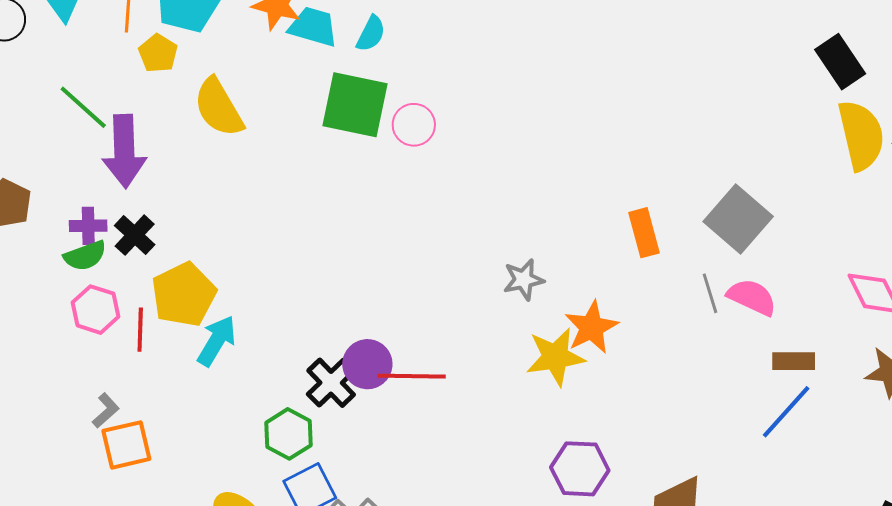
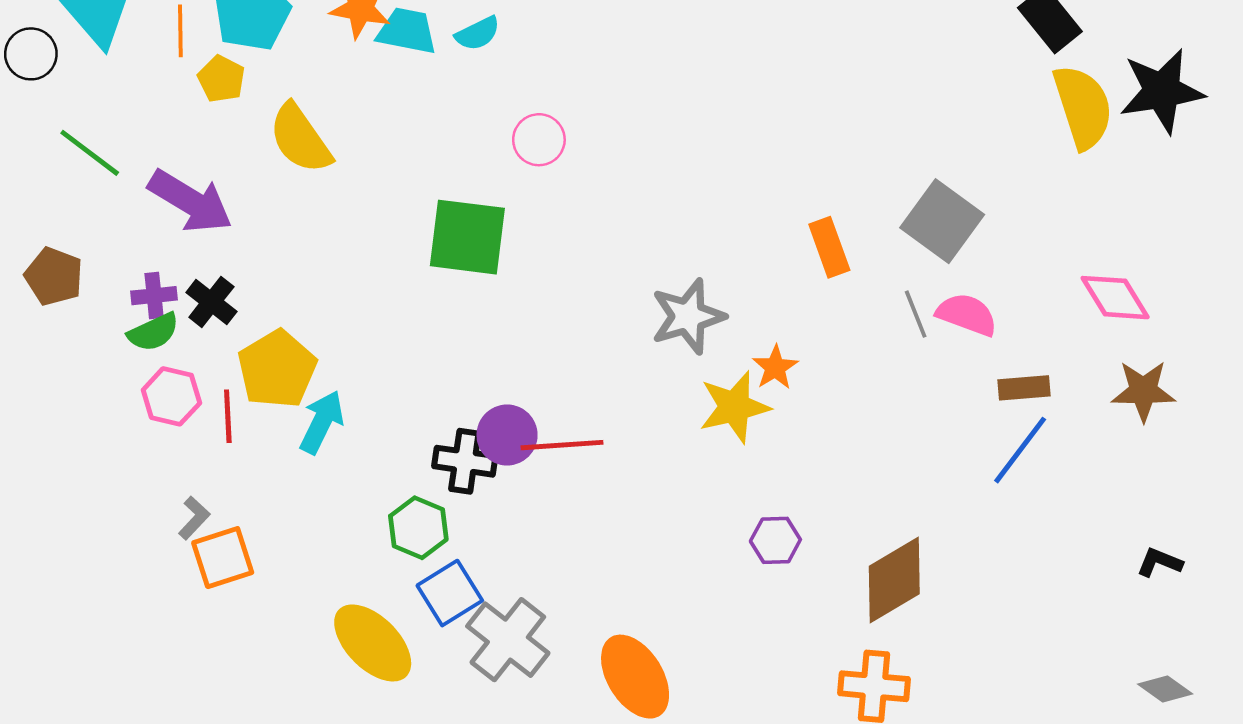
cyan semicircle: (371, 34) -> (478, 33), turned 42
green square: (355, 105) -> (467, 237), moved
green line: (83, 107) -> (90, 153), moved
purple arrow: (124, 151) -> (190, 201), turned -52
gray star: (524, 280) -> (688, 316), size x1.5
orange star: (591, 327) -> (775, 367), size x0.7
black cross: (331, 383) -> (465, 461), turned -33
purple hexagon: (580, 469) -> (775, 540), size x0.7

